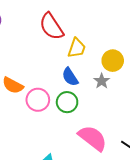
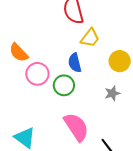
gray star: (102, 81) -> (112, 93), moved

